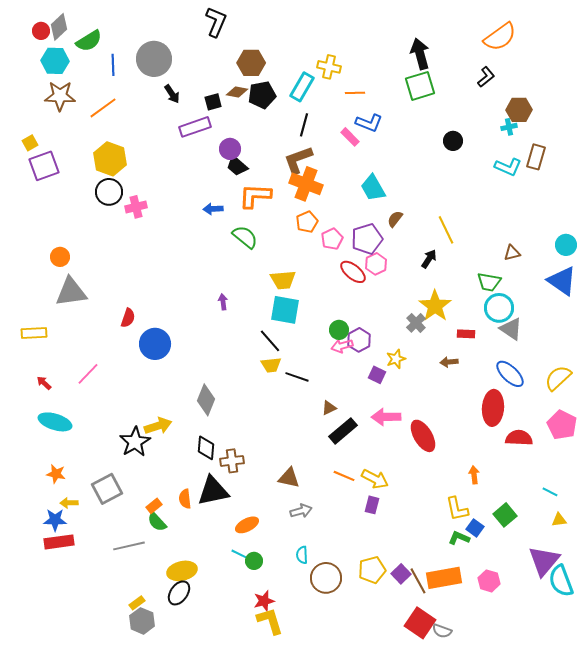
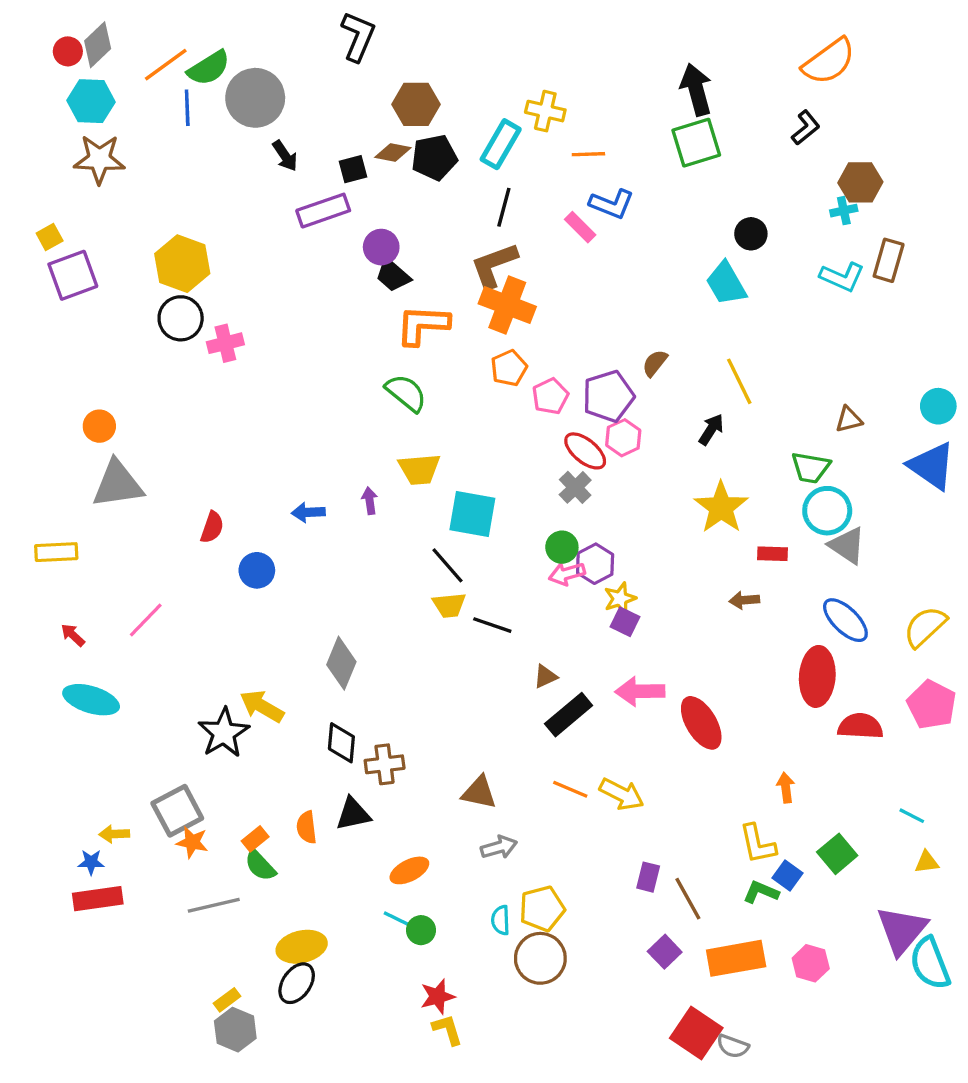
green semicircle: (89, 41) -> (209, 68), moved
orange line: (103, 108) -> (166, 65), moved
cyan trapezoid: (373, 188) -> (726, 284), moved
blue arrow: (213, 209) -> (308, 512), moved
yellow trapezoid: (283, 280) -> (419, 469), moved
gray cross: (416, 323) -> (575, 487), moved
blue circle: (155, 344) -> (257, 570), size x0.7
yellow star: (396, 359) -> (620, 599), moved
yellow arrow: (158, 426) -> (262, 706), turned -132
orange star: (56, 474) -> (192, 842), moved
black triangle: (213, 491) -> (353, 814), size x0.7
purple rectangle: (372, 505) -> (648, 877), moved
blue star: (55, 520) -> (91, 862), size x0.7
yellow pentagon: (372, 570) -> (542, 909), moved
brown line: (418, 581) -> (688, 899), moved
yellow L-shape: (270, 621) -> (448, 1030), size x0.7

